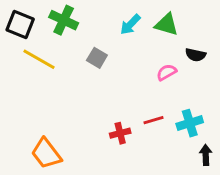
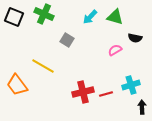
yellow line: (39, 59) -> (43, 66), moved
red line: (153, 120) -> (106, 94), moved
red cross: (120, 133) -> (83, 92), size x1.5
orange trapezoid: (46, 153) -> (17, 85), moved

